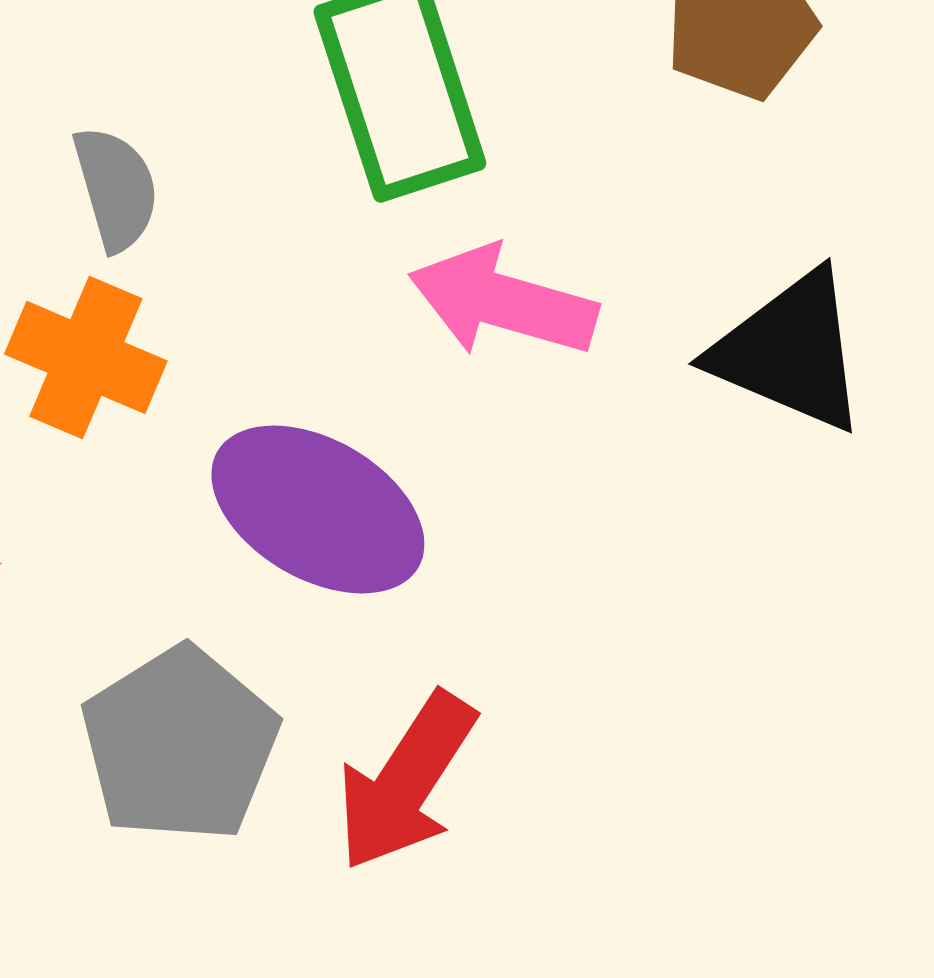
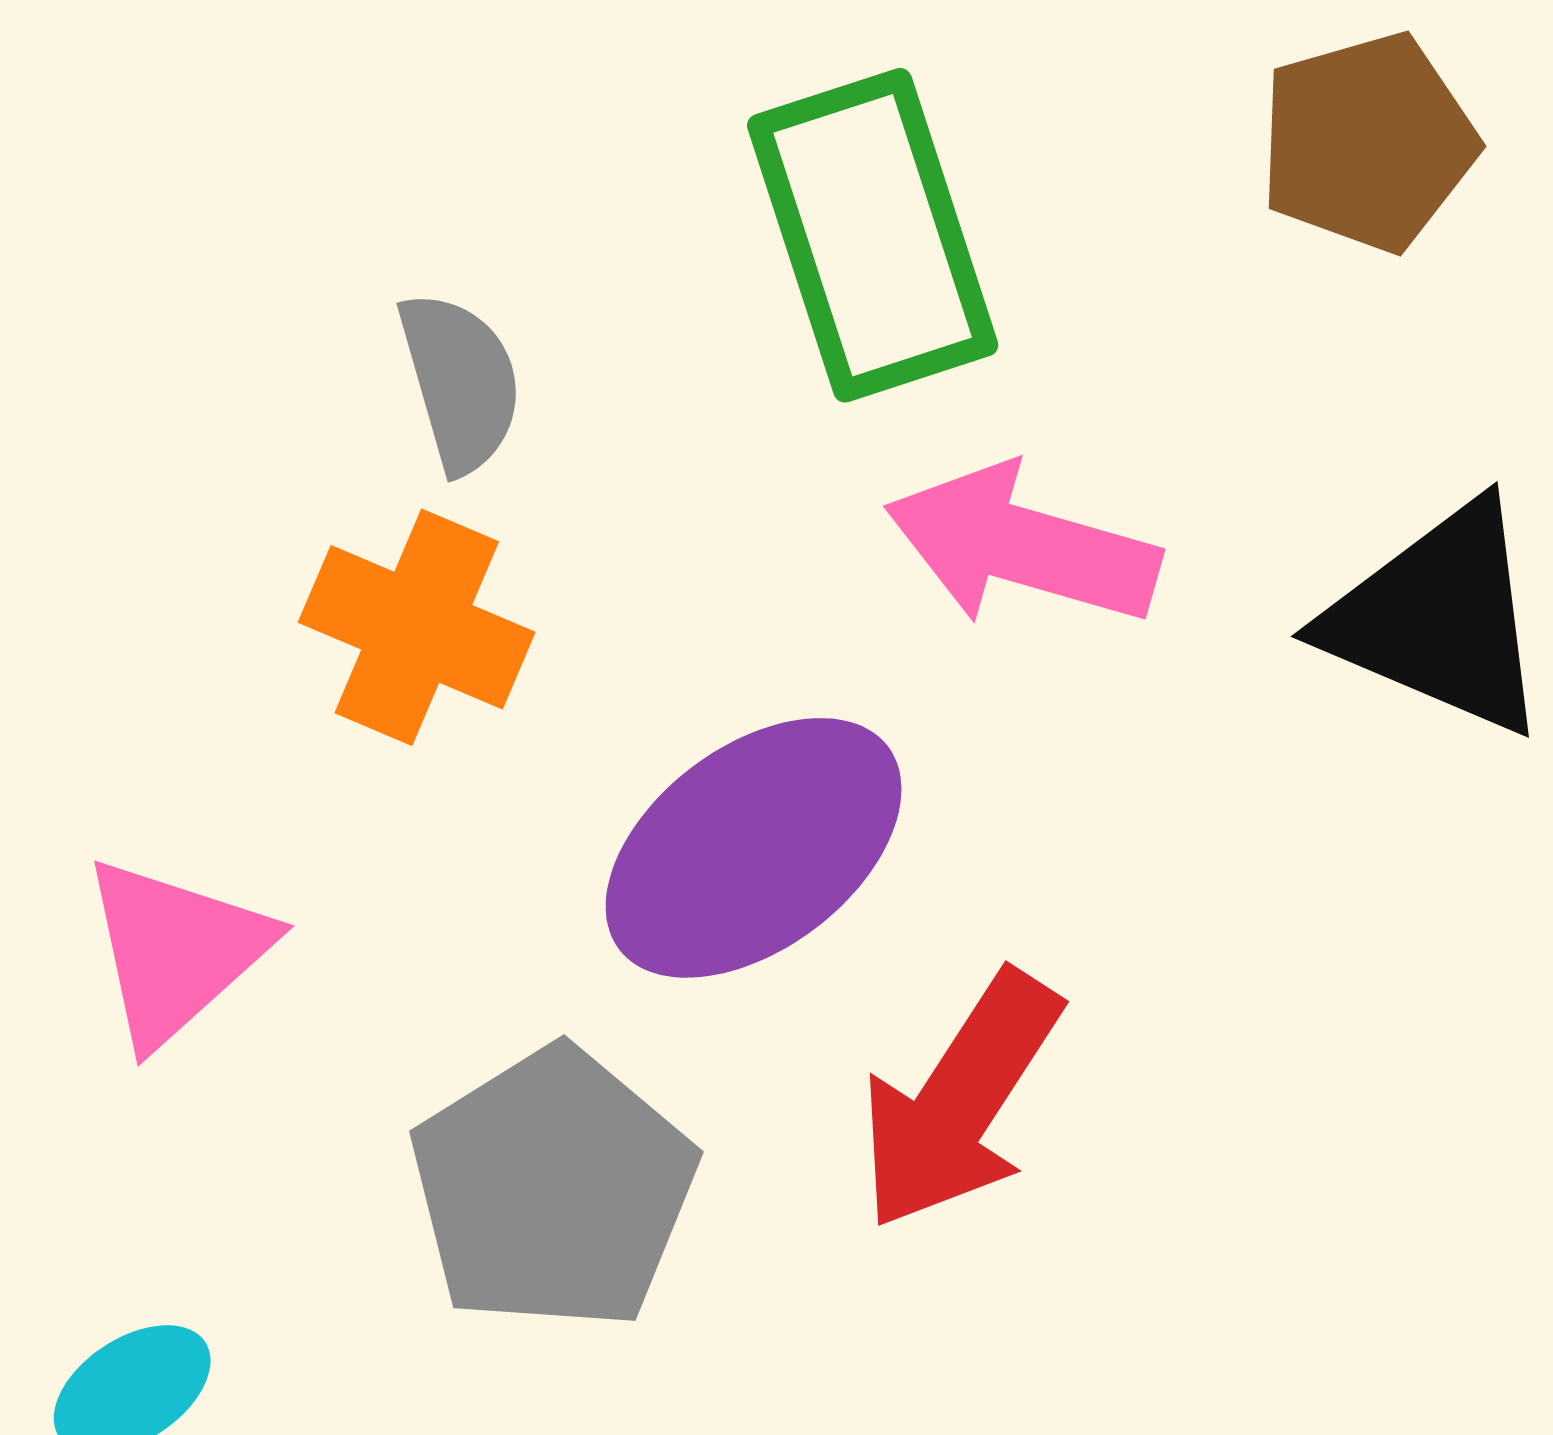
purple ellipse: (318, 509) -> (754, 848), turned -67
red arrow: (406, 781) -> (960, 1101), moved

